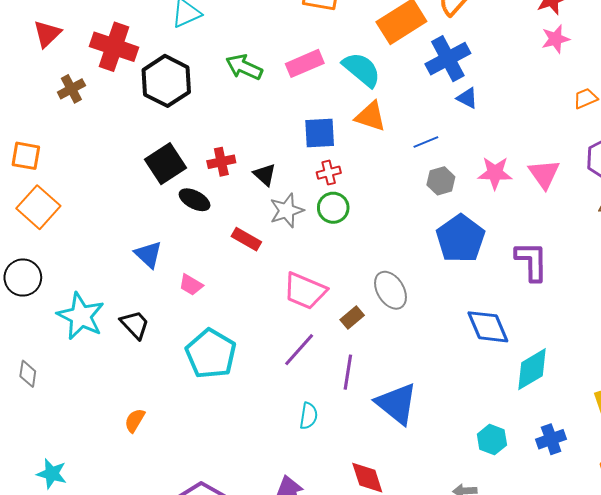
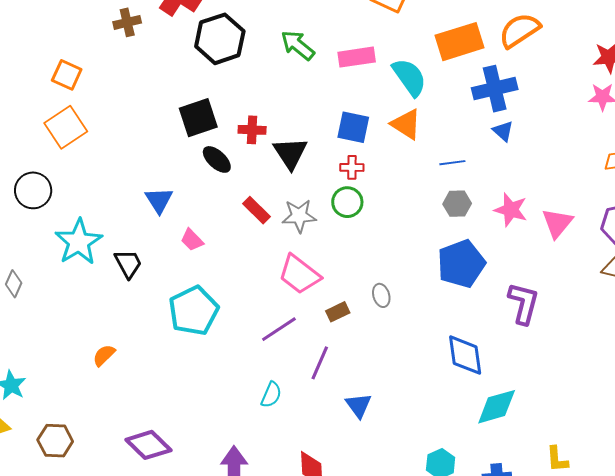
black triangle: (265, 175) -> (290, 153), size x1.5
gray star: (287, 211) -> (299, 216), moved
gray ellipse: (390, 290) -> (381, 295), size x0.6
blue triangle: (397, 404) -> (359, 405), size x0.6

